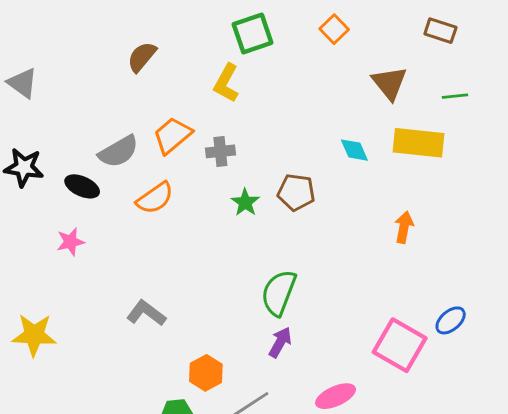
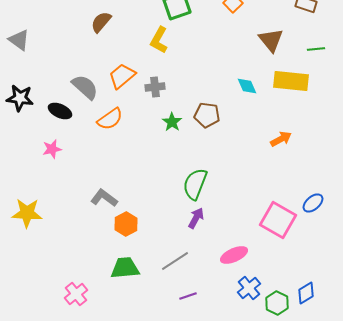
gray semicircle: (119, 151) -> (85, 87), turned -108
orange arrow: (404, 227) -> (281, 139), turned 50
orange hexagon: (206, 373) -> (126, 224), moved

